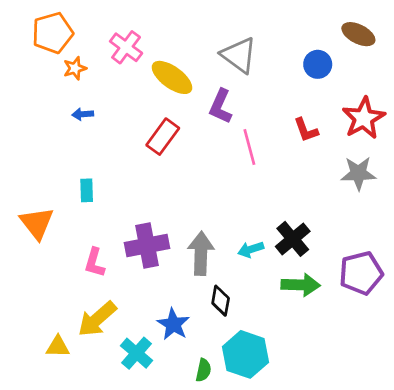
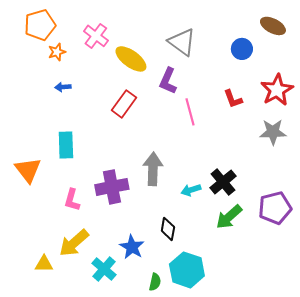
cyan rectangle: (87, 190) -> (66, 145), size x1.5
gray arrow: (201, 253) -> (153, 169), moved
green arrow: (301, 285) -> (229, 217), turned 136

